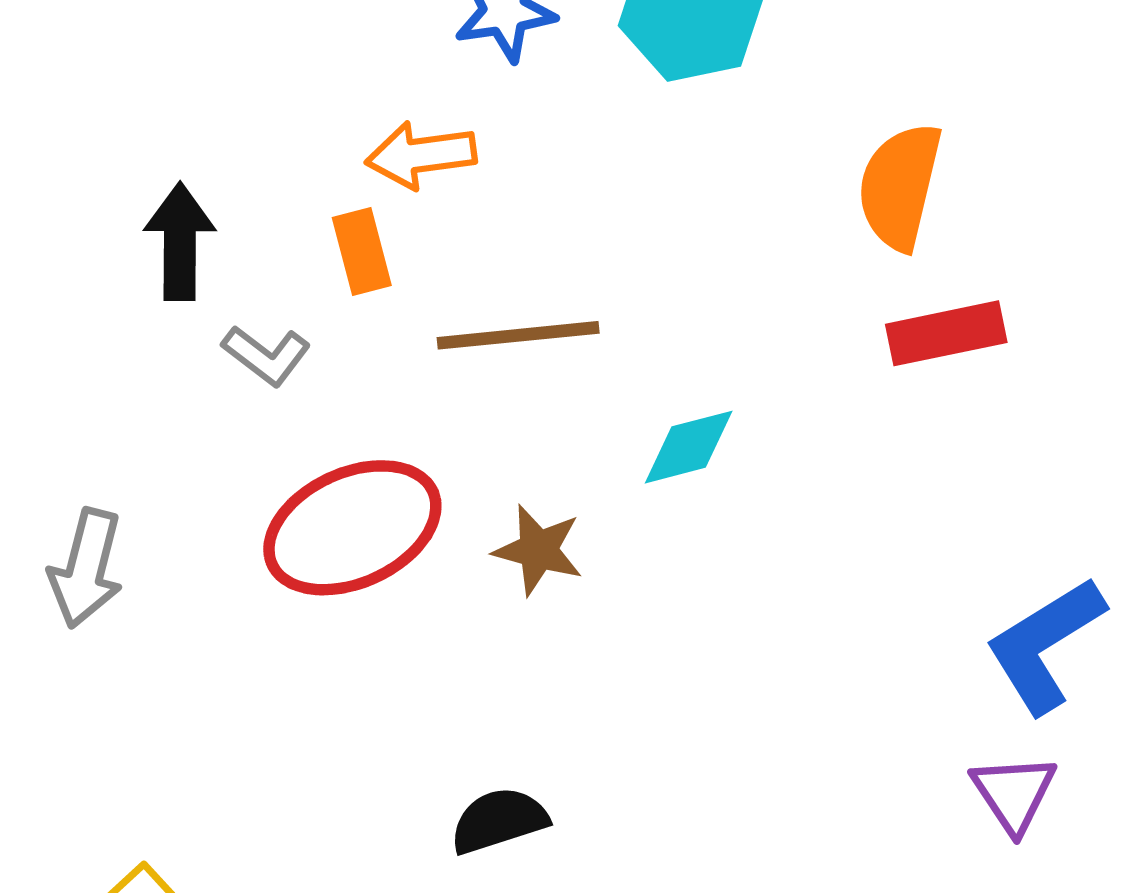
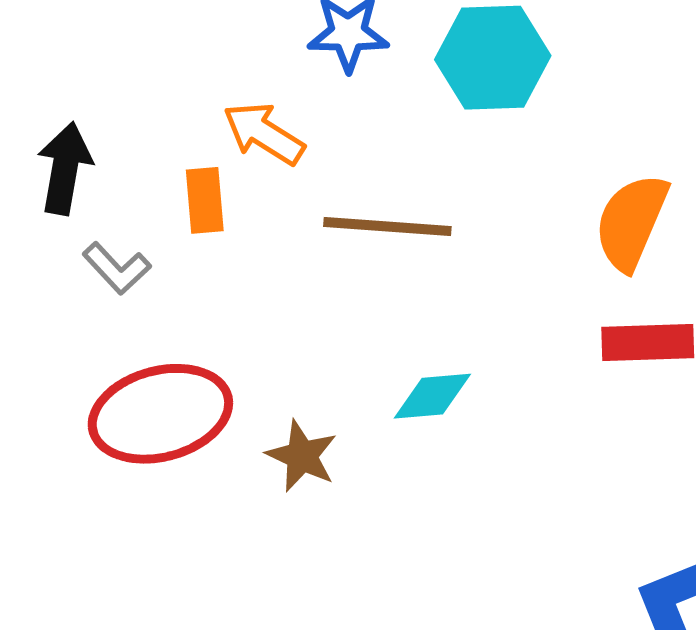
orange arrow: (421, 155) -> (264, 133), turned 30
brown line: (518, 335) -> (387, 227), moved

